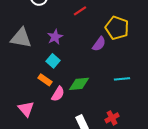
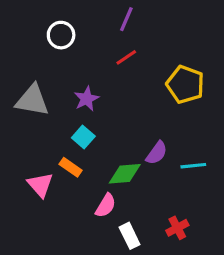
purple semicircle: (99, 44) -> (157, 153), moved
pink semicircle: (58, 94) -> (106, 206), moved
pink triangle: (26, 109) -> (40, 185), moved

